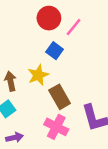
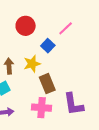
red circle: (49, 18) -> (26, 26), moved
pink cross: (56, 127) -> (42, 108), turned -30

